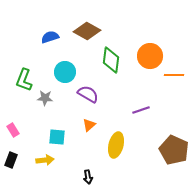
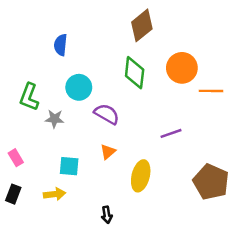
brown diamond: (87, 31) -> (142, 25), moved, turned -68
blue semicircle: (50, 37) -> (61, 45), turned -66

